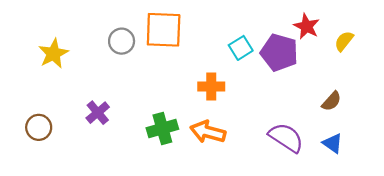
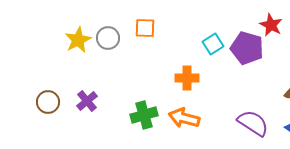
orange square: (164, 30) -> (145, 28), size x0.6
yellow star: (53, 54) -> (78, 40), moved
brown circle: (39, 127) -> (48, 102), moved

